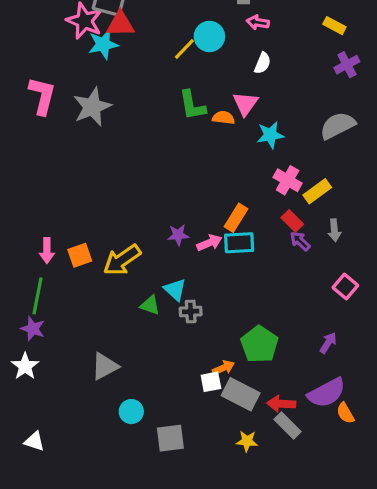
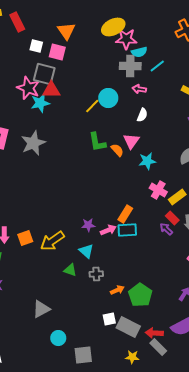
orange semicircle: (223, 118) -> (117, 150), turned 40
red rectangle: (292, 221) -> (172, 218), moved
cyan triangle: (175, 290) -> (86, 251), moved
orange arrow: (223, 368) -> (117, 290), moved

